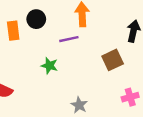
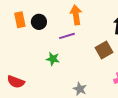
orange rectangle: (13, 31) -> (20, 20), moved

